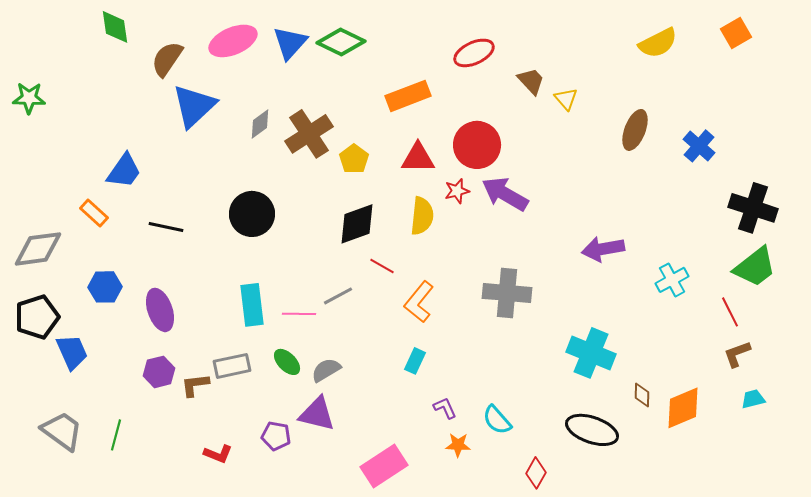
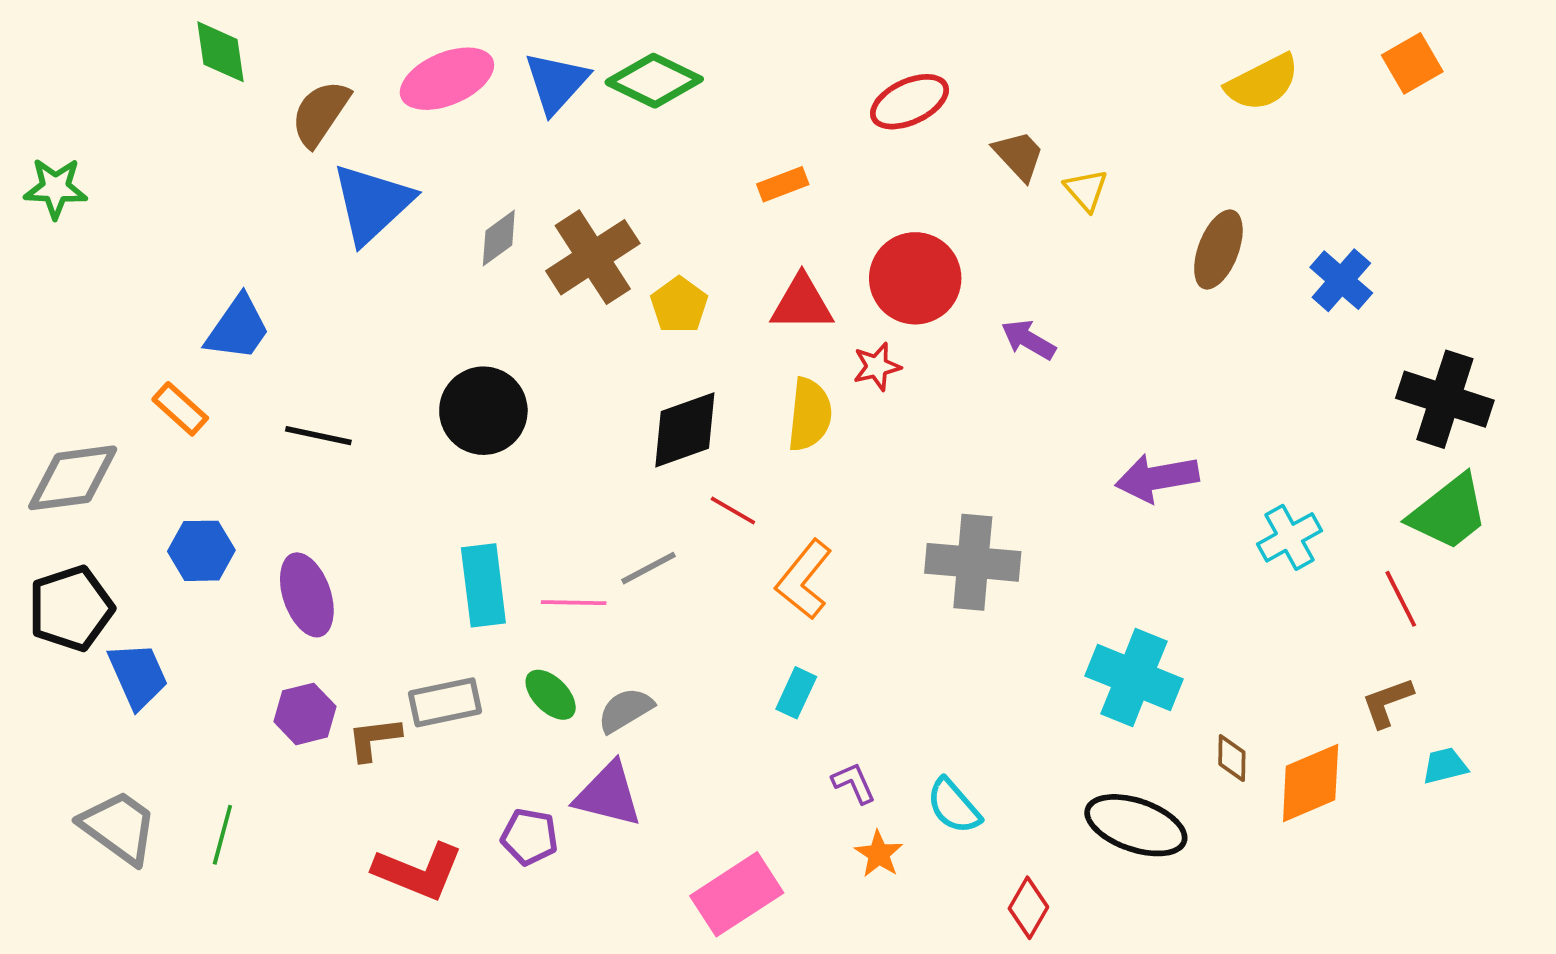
orange rectangle: (408, 96) -> (783, 184), size x0.6
purple arrow: (505, 194) -> (1028, 340), moved, size x0.6
brown L-shape: (737, 354) -> (1387, 702), moved
orange star: (458, 445) -> (879, 854), turned 30
red L-shape: (218, 454) -> (418, 871), size x1.6

